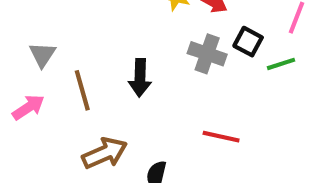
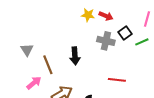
black square: (248, 42) -> (125, 33), turned 32
pink arrow: (28, 107) -> (34, 83), moved

